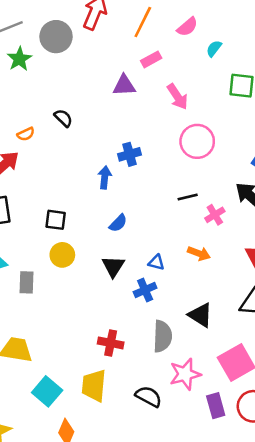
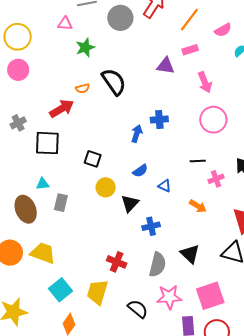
green star: (19, 59) -> (85, 47), moved
black semicircle: (63, 118) -> (114, 82), size x1.8
yellow circle: (62, 255) -> (106, 187), moved
blue triangle: (156, 262) -> (165, 186), moved

